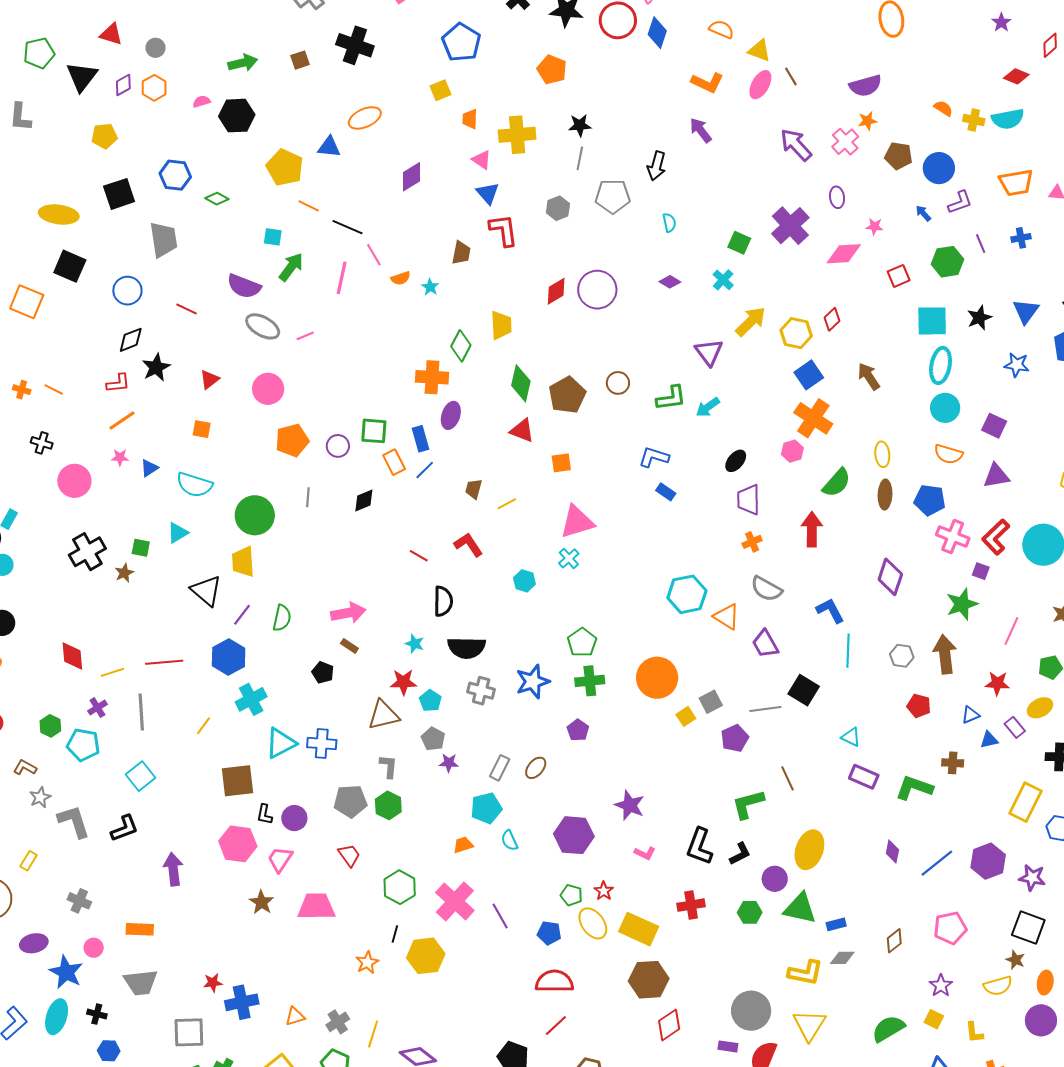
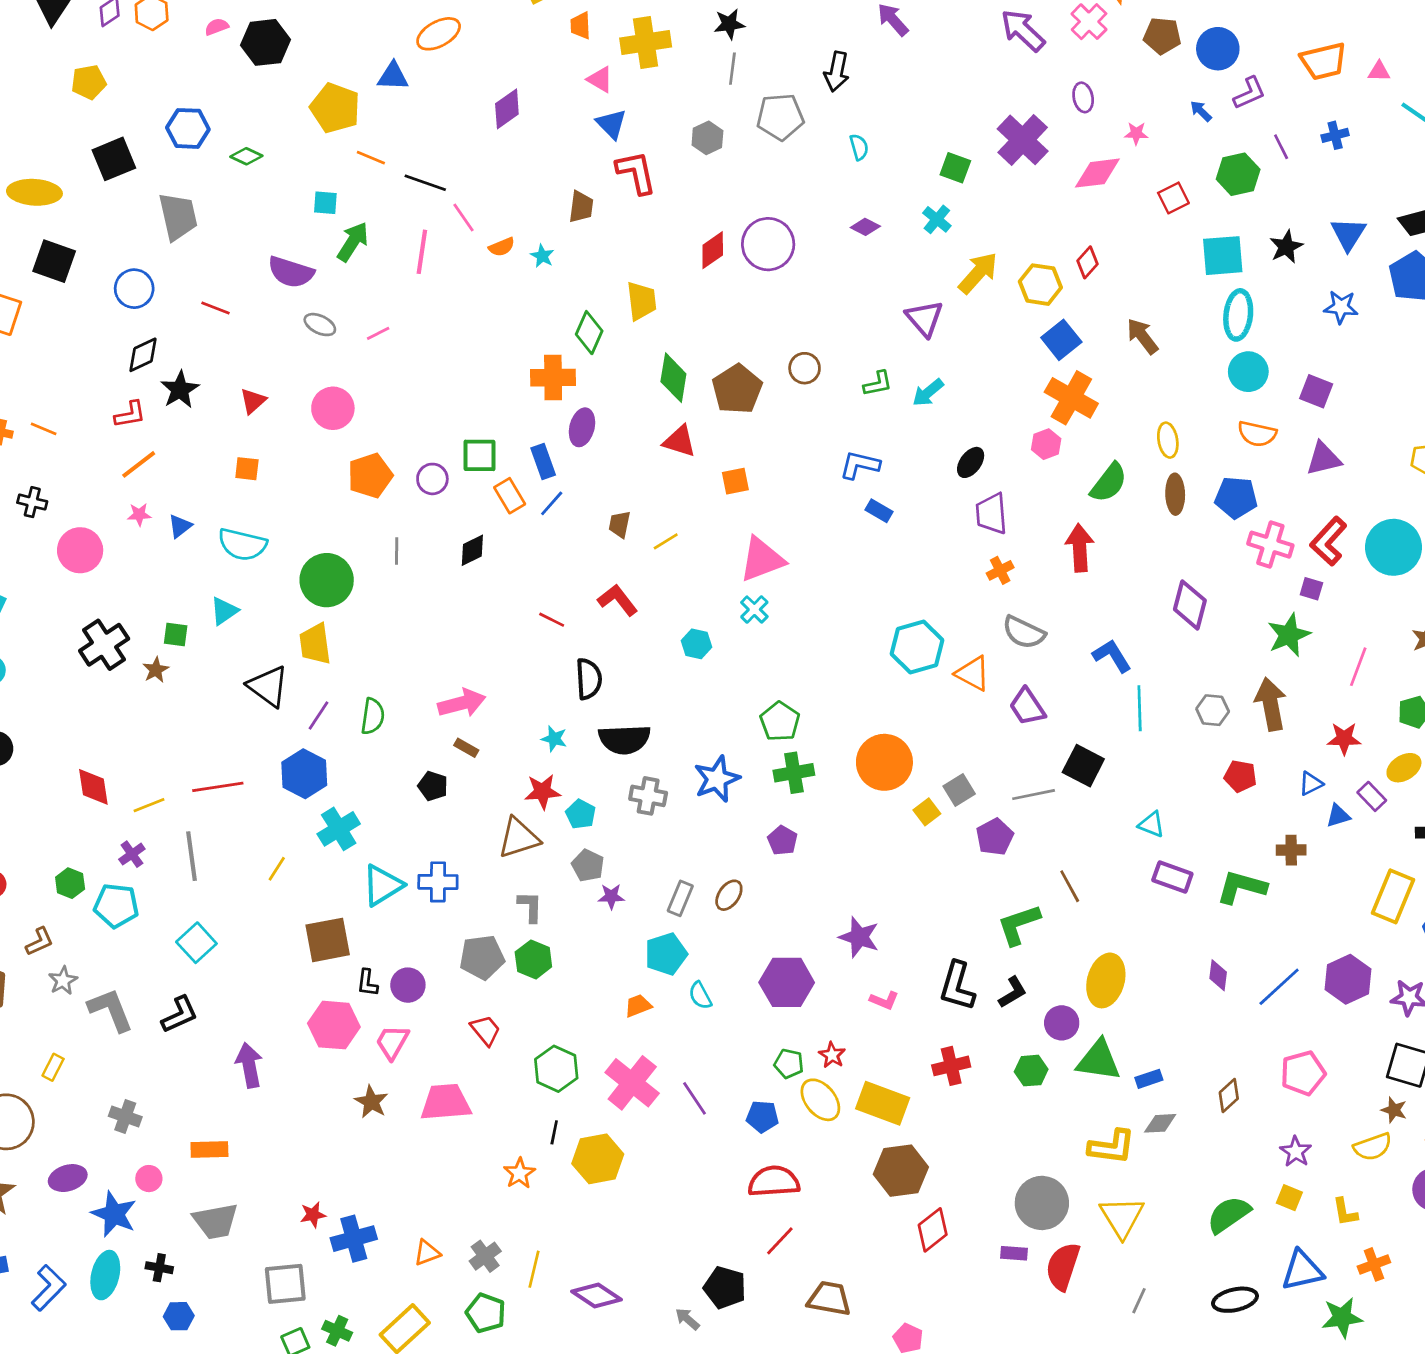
gray ellipse: (263, 326) -> (320, 325), size x0.7
green L-shape: (671, 398) -> (878, 384), size x0.7
brown L-shape: (25, 767) -> (40, 942), turned 130

